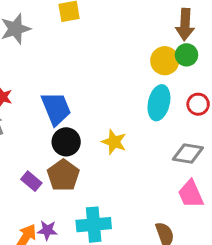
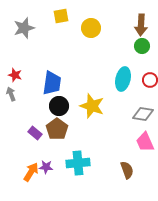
yellow circle: (165, 61) -> (91, 28), moved
blue trapezoid: (56, 109) -> (52, 83), turned 30
yellow star: (114, 142) -> (92, 106), size x1.4

